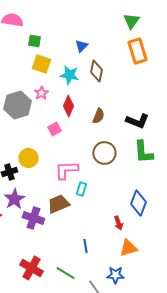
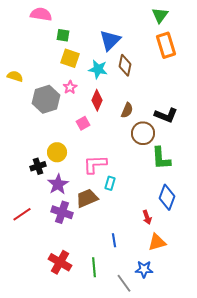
blue triangle: (81, 46) -> (110, 40), size x1.6
green L-shape: (143, 152) -> (161, 158), moved
brown circle: (104, 153) -> (143, 133), moved
purple star: (14, 199) -> (58, 184), moved
green line: (65, 273) -> (94, 267), turned 54

